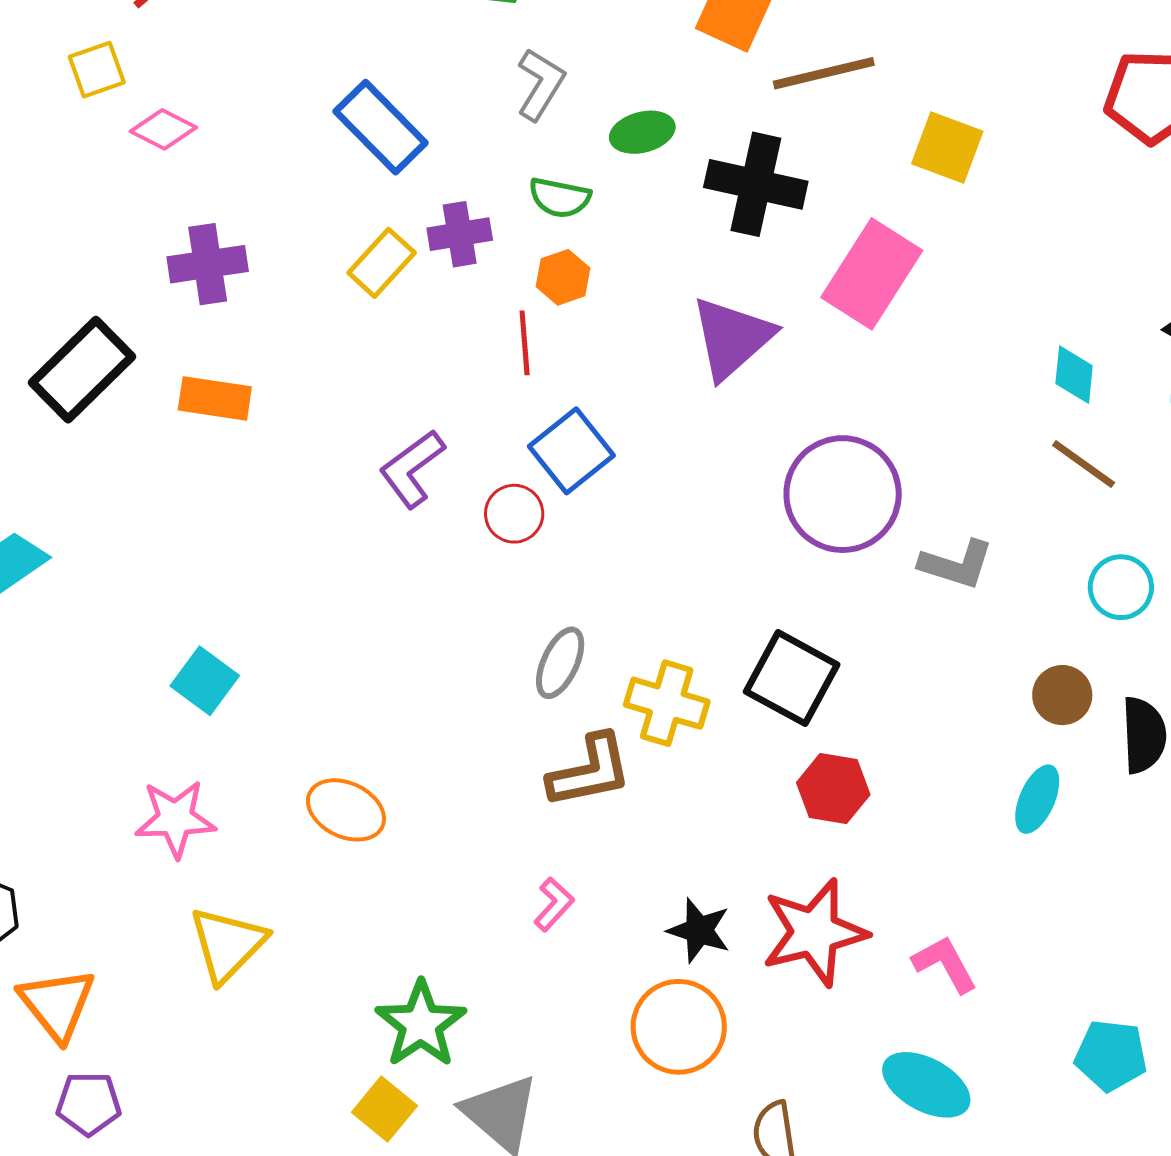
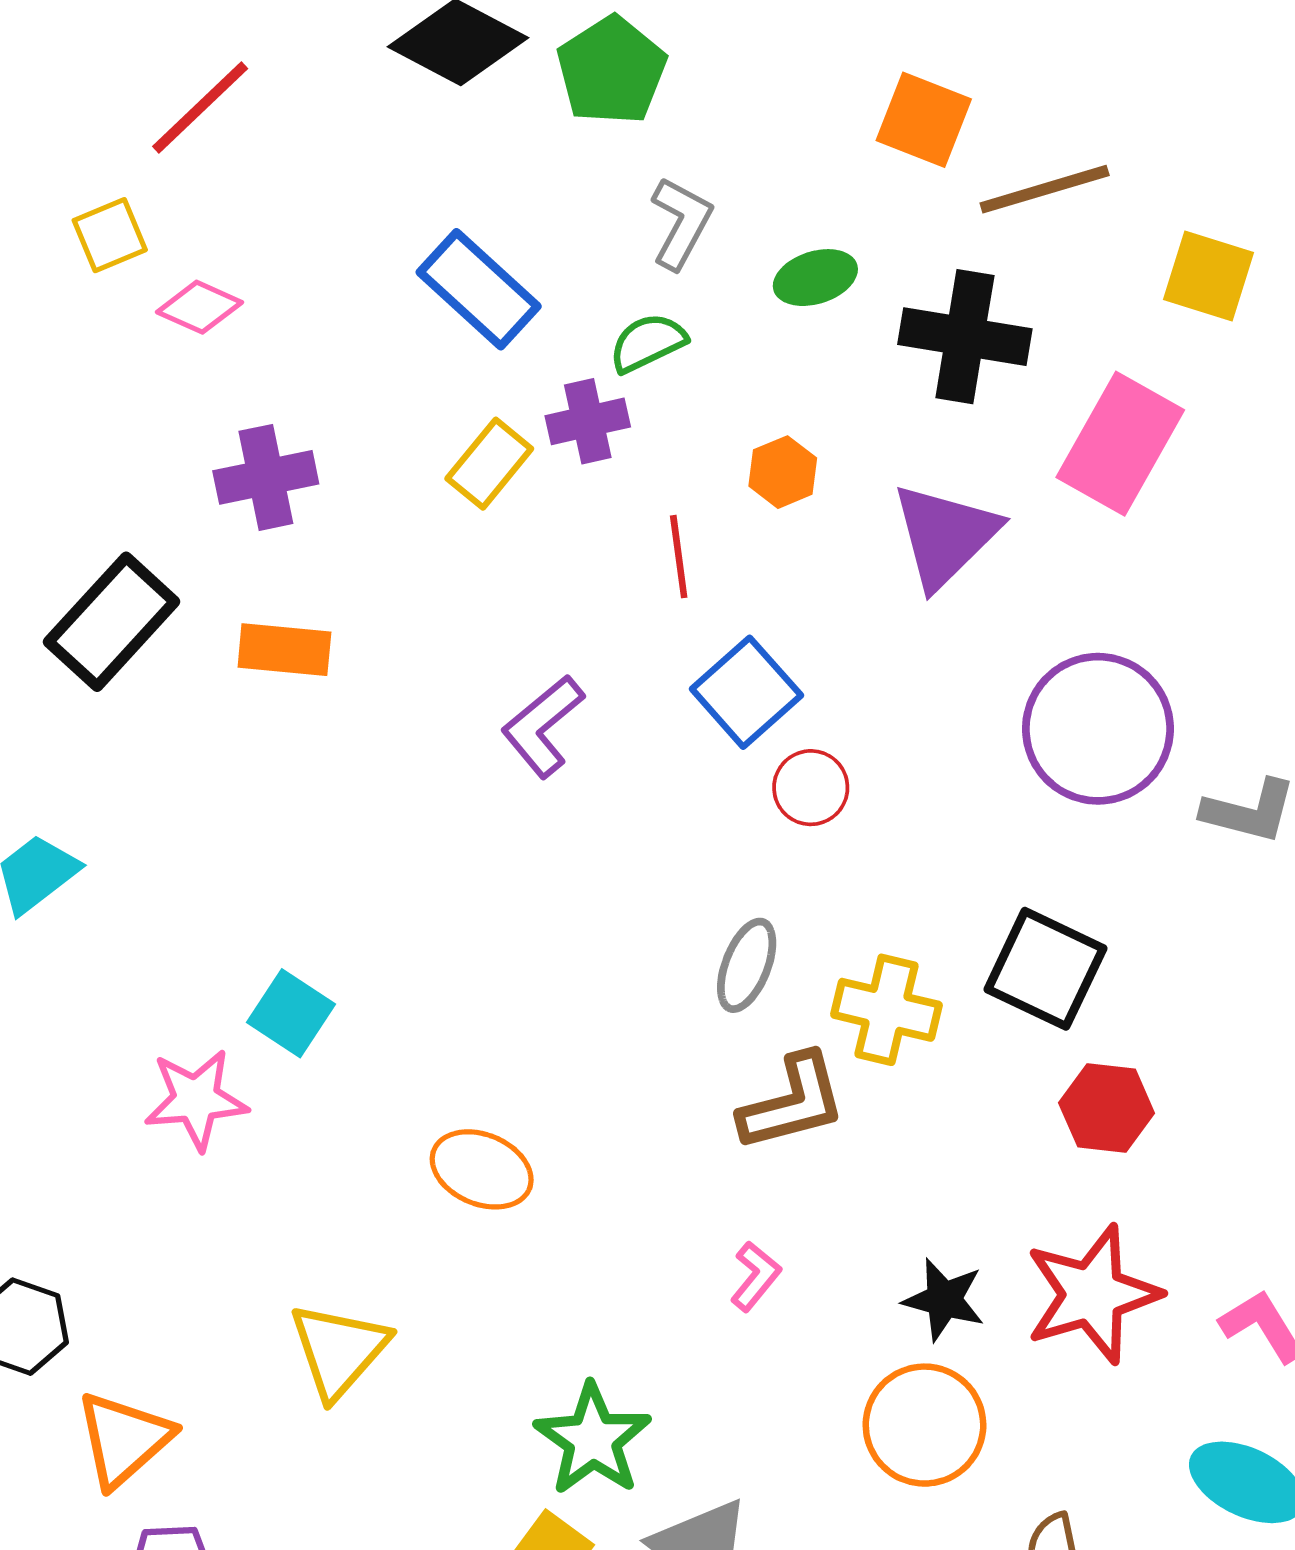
green semicircle: (560, 198) -> (648, 343), moved, turned 146
orange hexagon: (563, 277) -> (783, 472), moved
red circle: (514, 514) -> (811, 788), moved
pink star: (175, 819) -> (196, 1099), moved
orange triangle: (57, 1004) -> (124, 1439), turned 30

